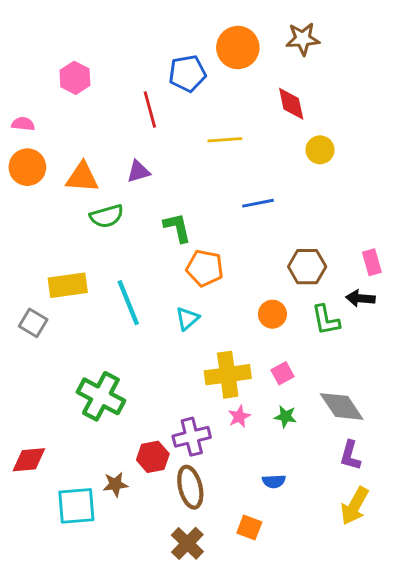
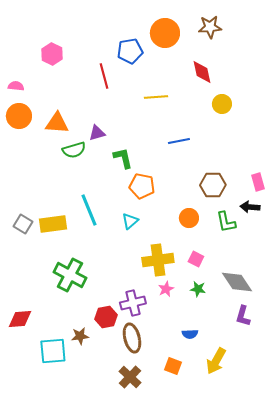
purple triangle: (138, 171) -> (97, 133), moved
yellow rectangle: (68, 285) -> (53, 224), moved
pink square: (283, 373) -> (196, 259), turned -35
yellow arrow: (355, 506) -> (216, 361), moved

